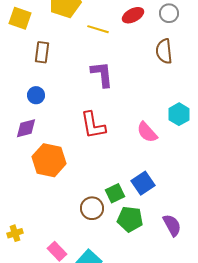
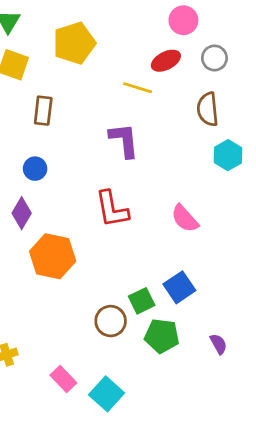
yellow line: (98, 29) -> (138, 88), moved
cyan hexagon: (179, 114) -> (228, 155), moved
purple diamond: (26, 128) -> (22, 213), turned -45
purple semicircle: (172, 225) -> (218, 344), size x0.7

